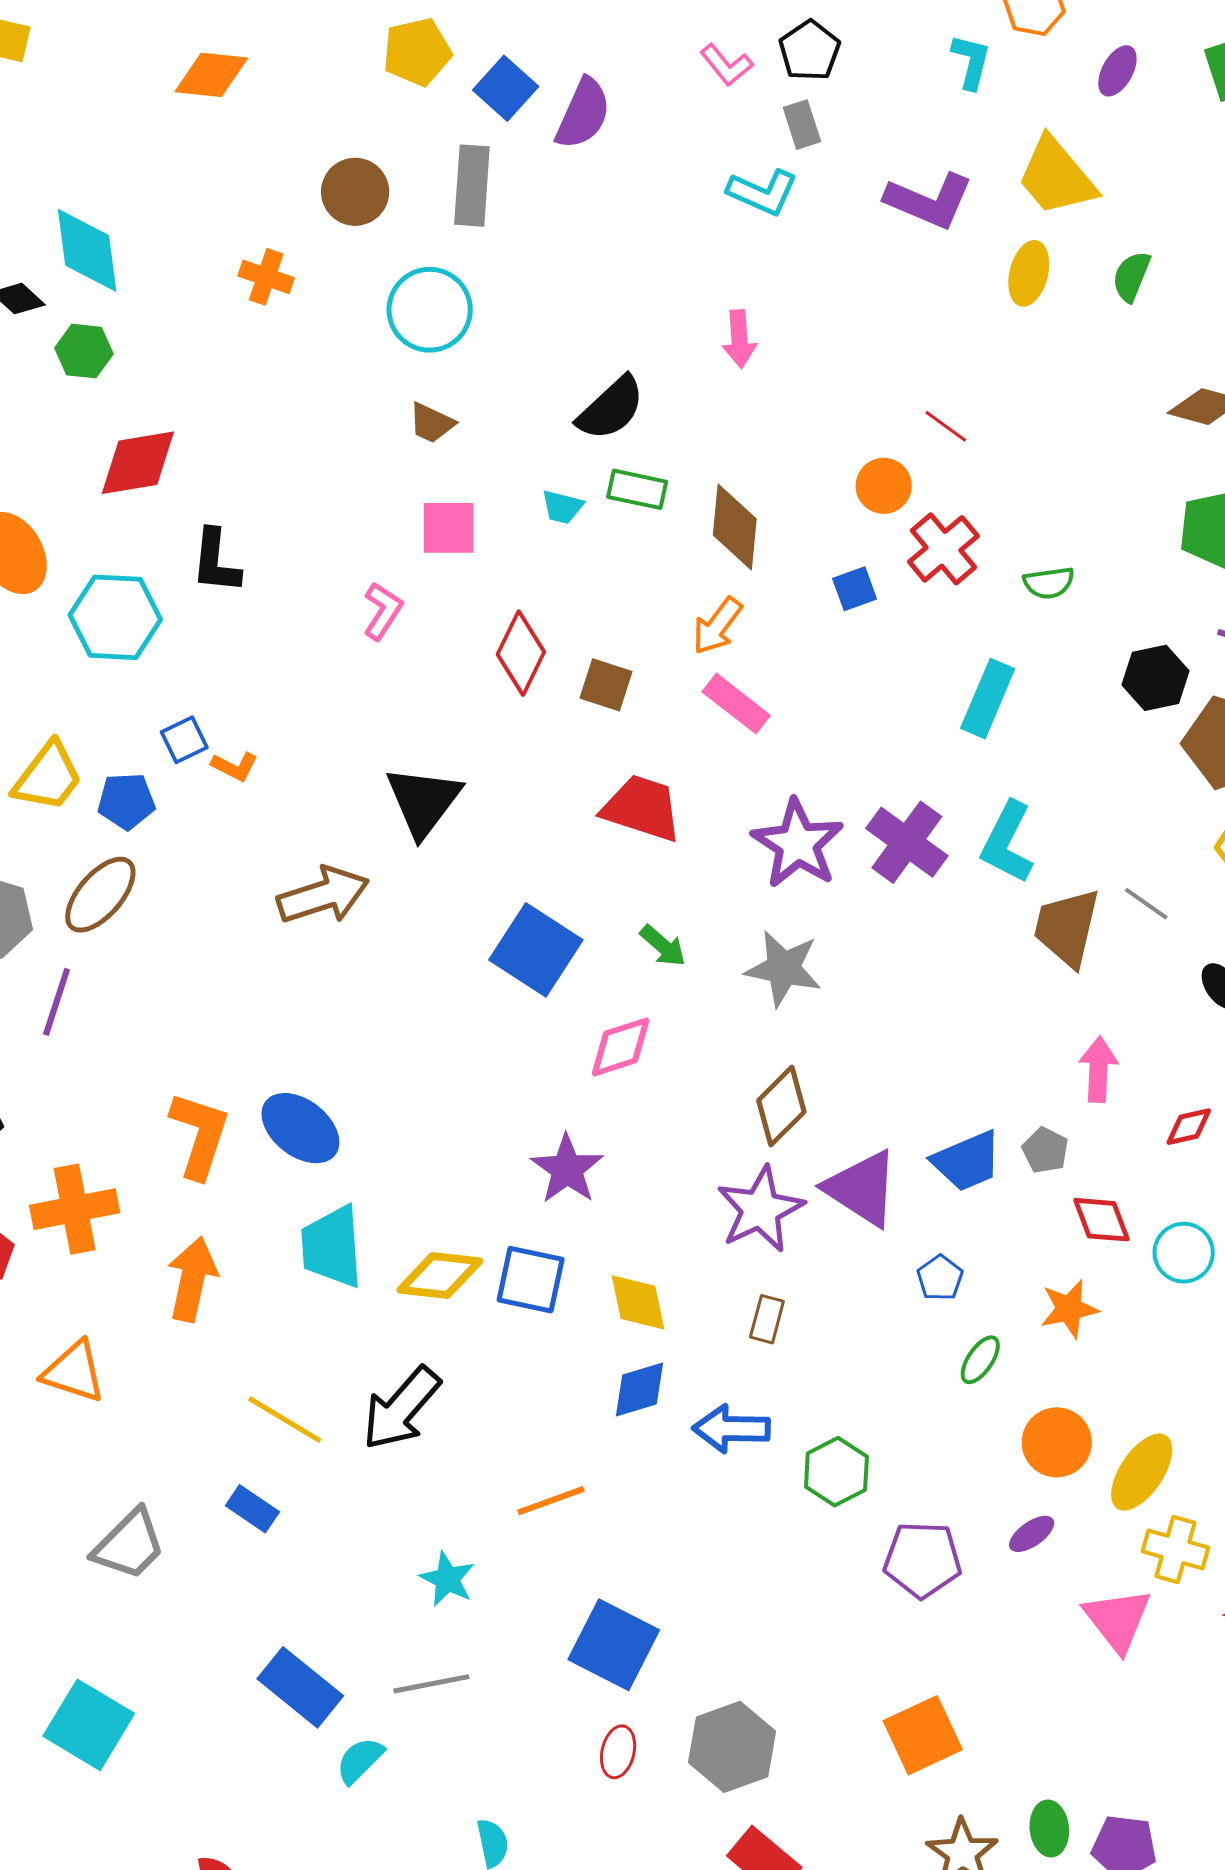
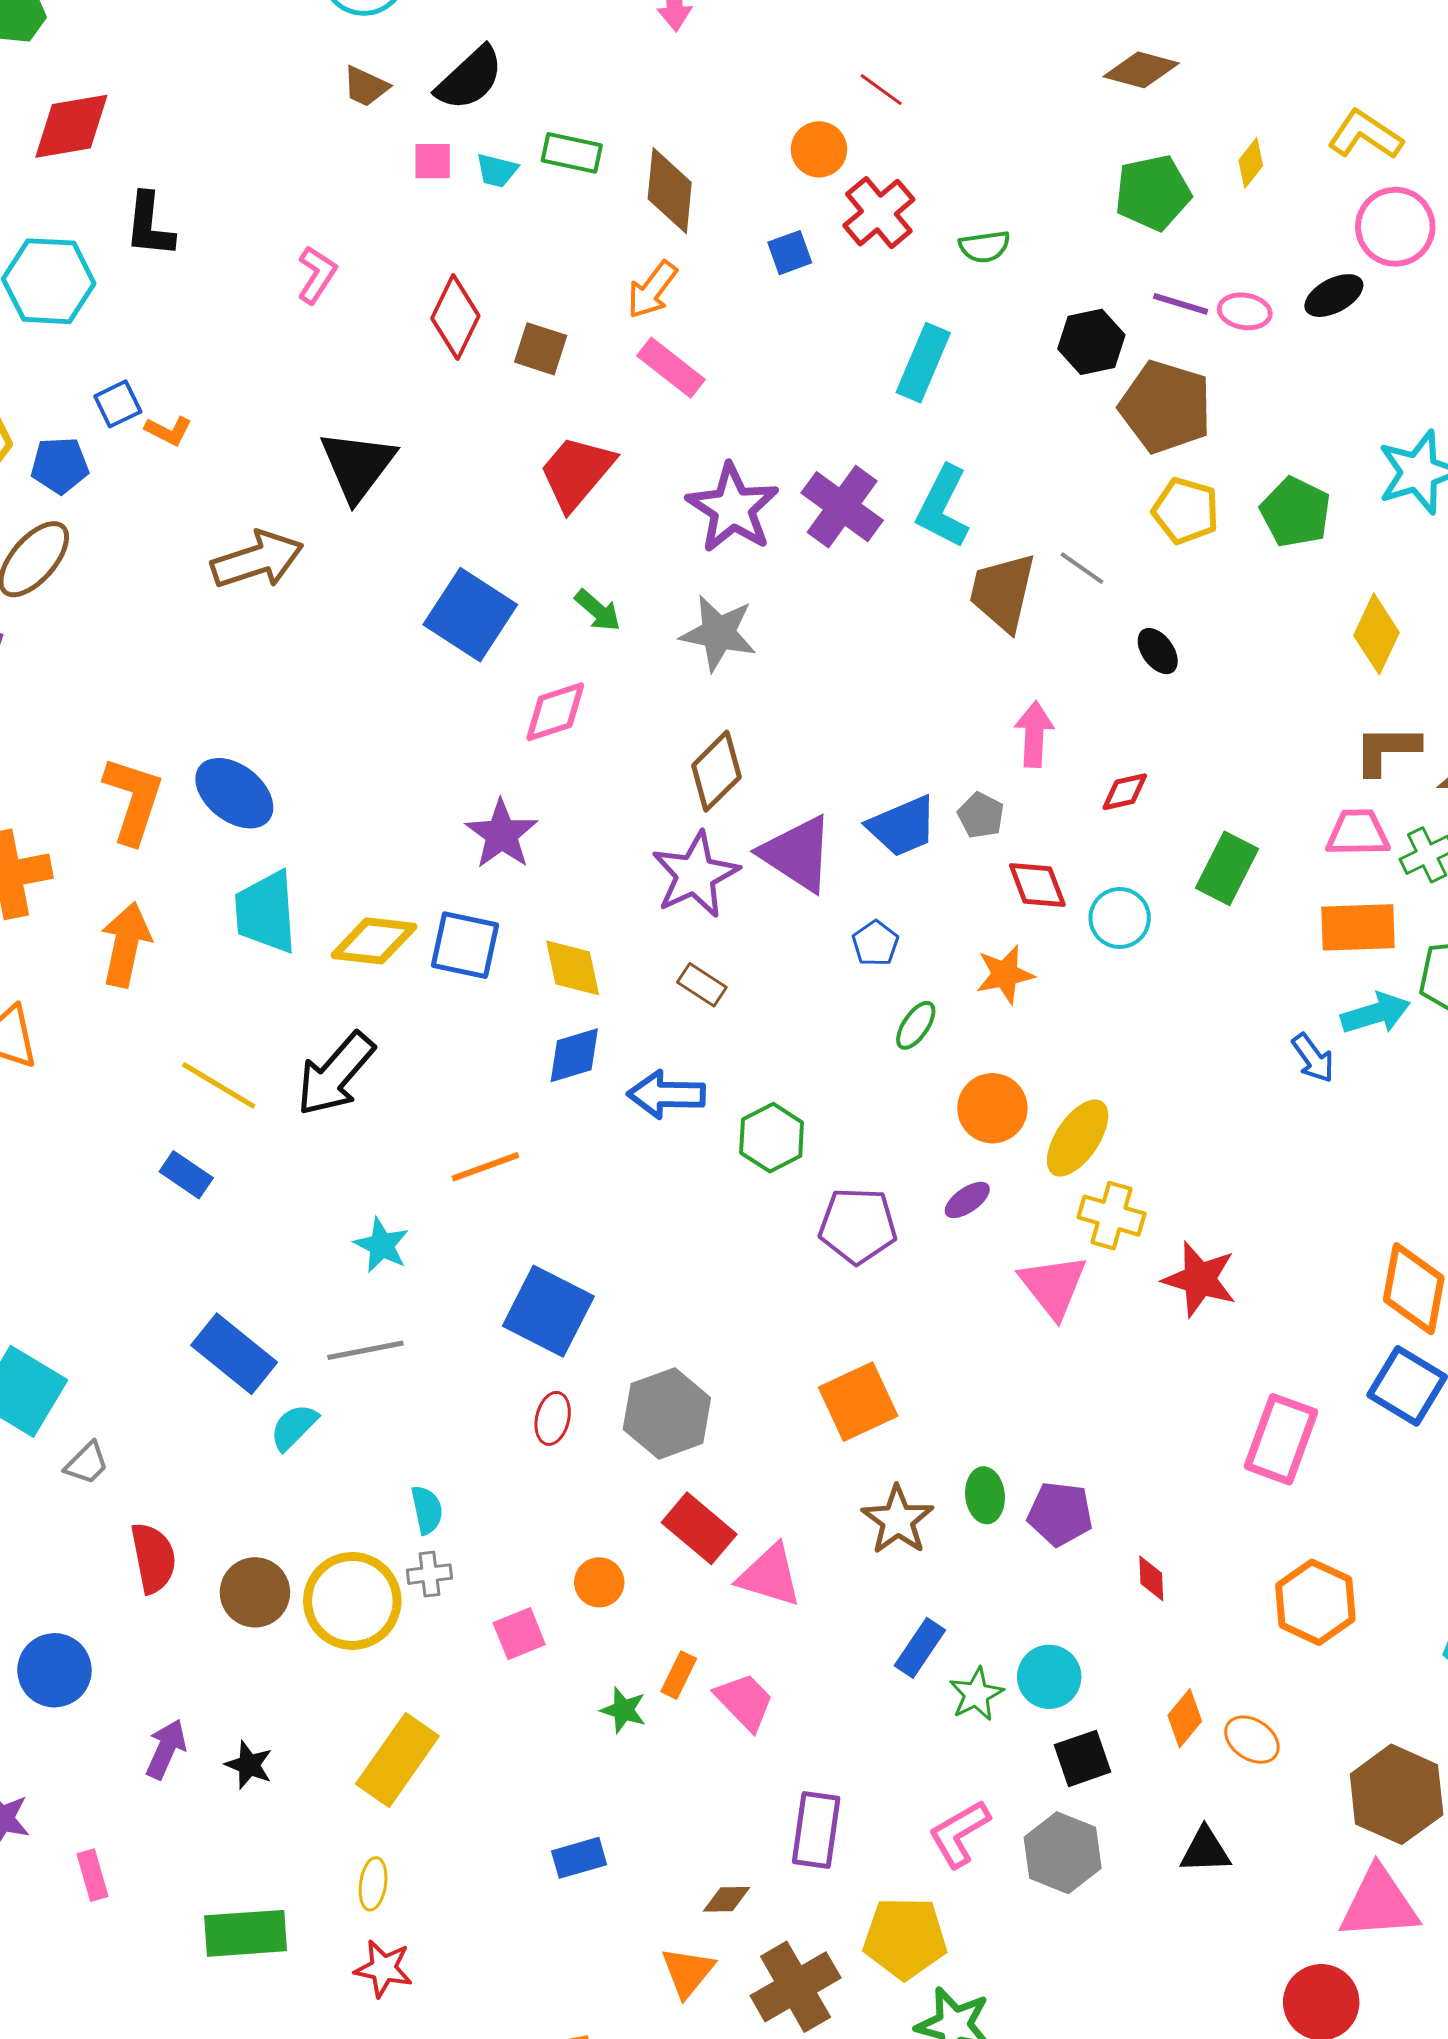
black semicircle: (611, 408) -> (470, 78), moved
pink square: (449, 528) -> (433, 161), moved, size x0.7
red trapezoid: (642, 808) -> (577, 472), turned -68
brown rectangle: (767, 1319) -> (702, 985), turned -72
gray trapezoid: (129, 1545) -> (87, 1463), moved, size x0.6

